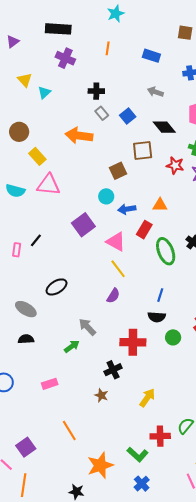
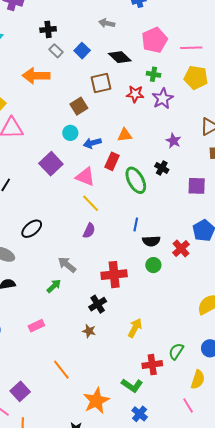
black semicircle: (157, 317) -> (151, 241), moved

